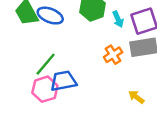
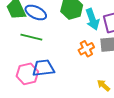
cyan arrow: (118, 19) -> (92, 19), size x1.5
green line: (46, 64) -> (31, 37), moved, turned 60

